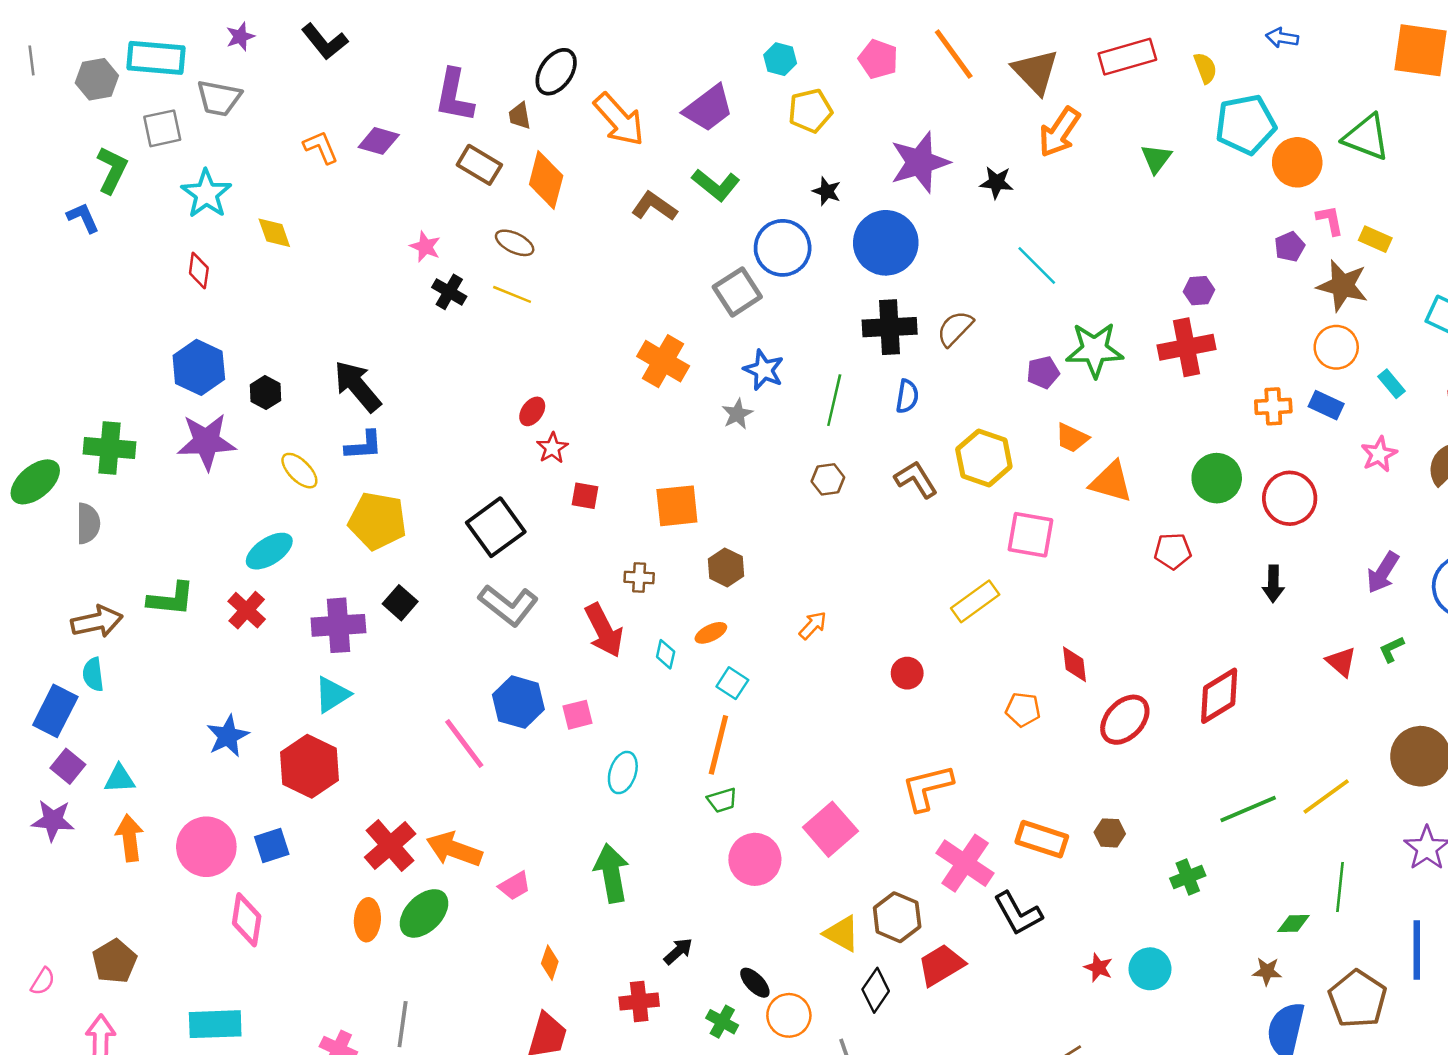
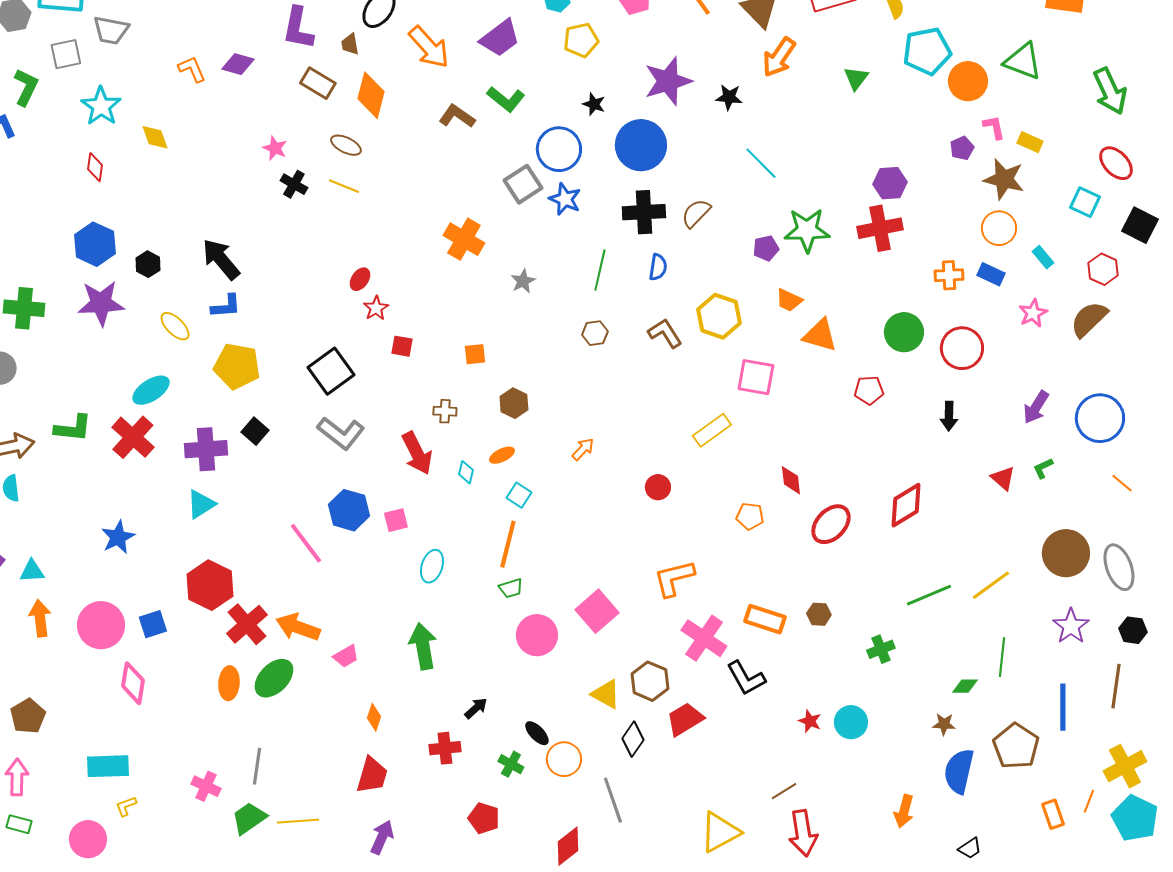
purple hexagon: (1199, 291) -> (890, 183), size x1.4
blue star: (764, 370) -> (565, 199), moved
orange square: (677, 506) -> (475, 354), size x0.6
red cross: (247, 610) -> (133, 437), size x1.4
red hexagon: (310, 766) -> (210, 585), moved

